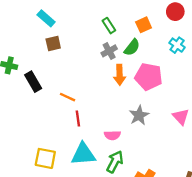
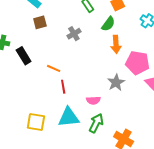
gray cross: (109, 51) -> (74, 34), moved
orange arrow: (120, 75) -> (116, 44), moved
pink pentagon: (149, 77) -> (137, 63), moved

